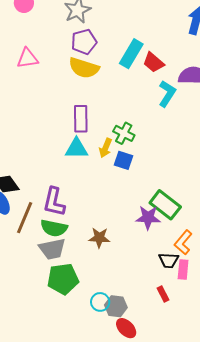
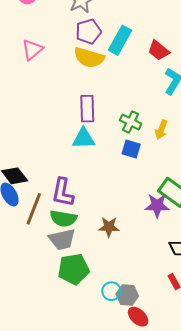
cyan rectangle: (131, 54) -> (120, 40), moved
pink triangle: (27, 58) -> (32, 50), turned -30
yellow arrow: (106, 148) -> (161, 130), moved

